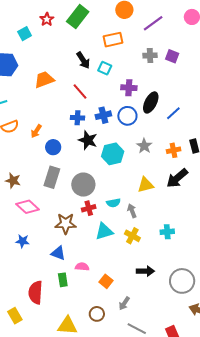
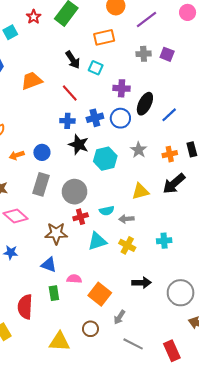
orange arrow: (36, 131) -> (17, 155), moved, turned 40
gray arrow: (132, 211) -> (126, 219), turned -72
orange square: (106, 281) -> (100, 294), size x1.5

